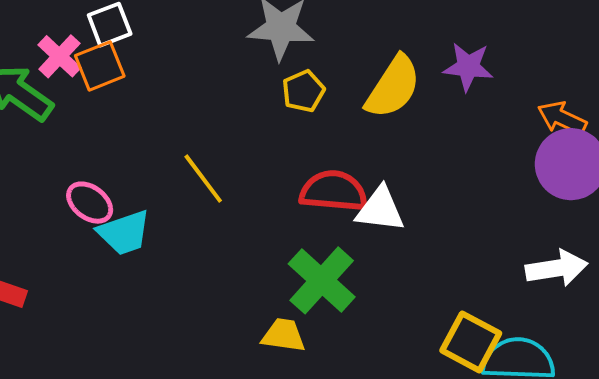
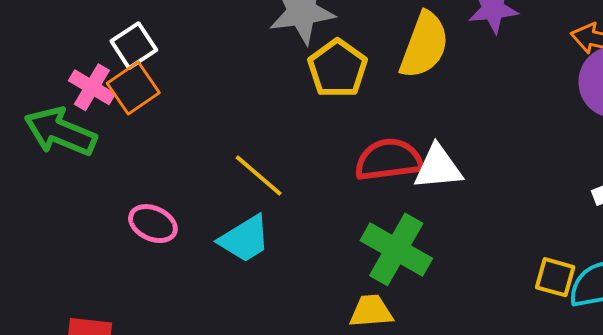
yellow pentagon: (303, 91) -> (337, 69), size x1.4
cyan trapezoid: (124, 233) -> (245, 239), moved
yellow square: (471, 342) -> (555, 277), size x0.7

